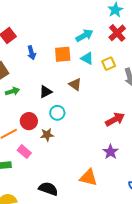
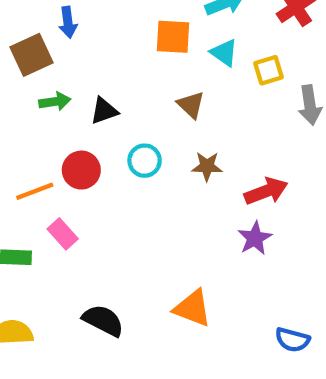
blue arrow: (32, 53) -> (68, 22), moved
black triangle: (46, 92) -> (104, 111), moved
brown star: (47, 135) -> (207, 166), moved
purple star: (111, 152) -> (255, 238), moved

